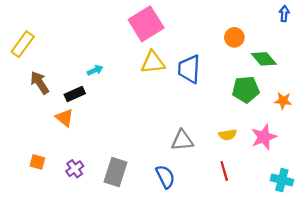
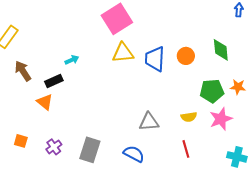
orange circle: (234, 37) -> (186, 56), moved
green diamond: (264, 59) -> (221, 50), turned 35
green pentagon: (246, 89) -> (212, 91), moved
blue semicircle: (165, 177) -> (134, 154), turned -35

